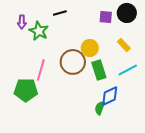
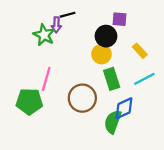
black circle: (127, 13) -> (106, 36), moved
purple arrow: (22, 22) -> (56, 25), moved
brown circle: (73, 62) -> (82, 98), moved
green semicircle: (100, 108) -> (113, 122), size x1.5

